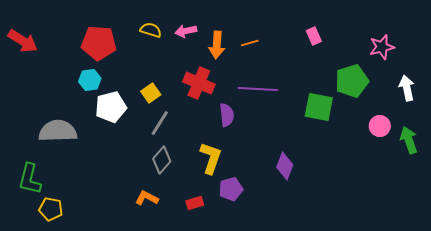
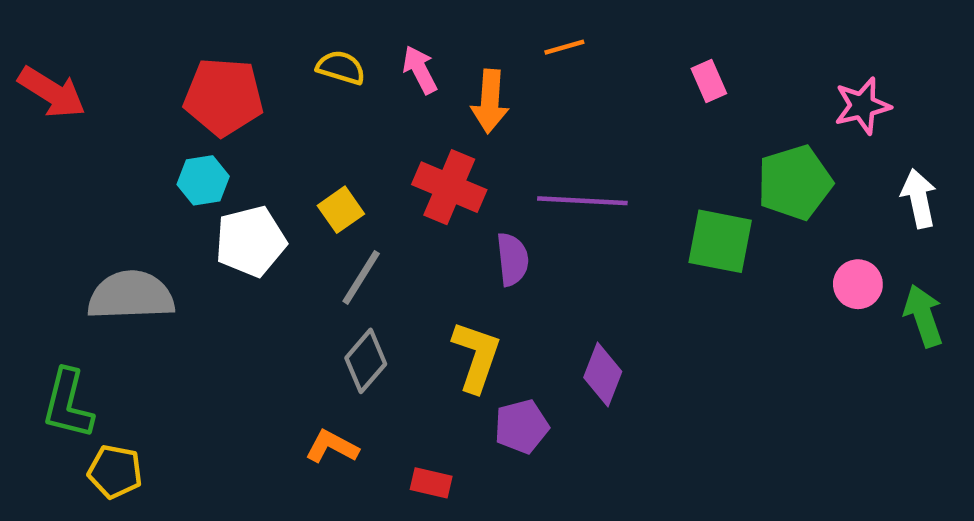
pink arrow: (186, 31) -> (420, 70), turned 75
orange line: (250, 43) -> (564, 47), moved
purple diamond: (285, 166) -> (603, 375), moved
red rectangle: (195, 203) -> (431, 483), moved, turned 30

